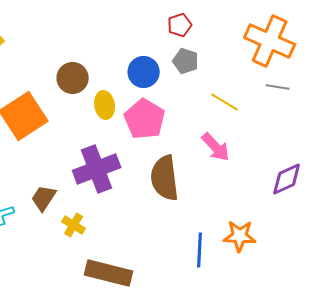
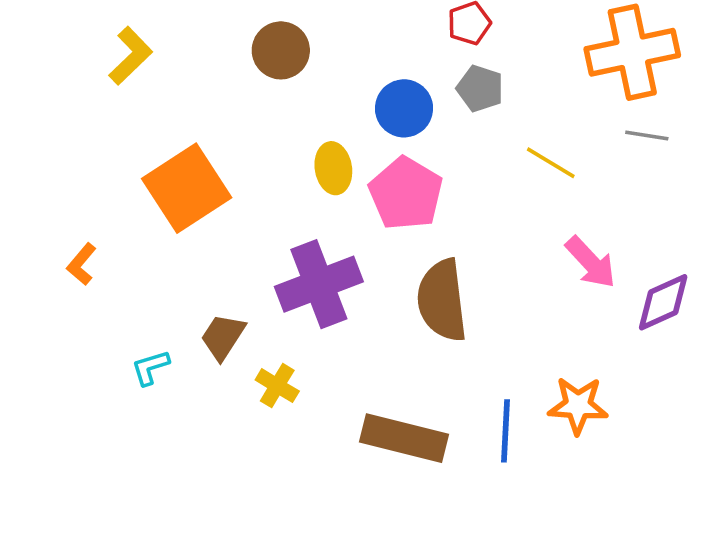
orange cross: (270, 41) -> (632, 52), turned -36
brown circle: (73, 78) -> (281, 50), moved
pink arrow: (216, 147) -> (591, 262), moved
brown rectangle: (109, 273) -> (404, 438), moved

